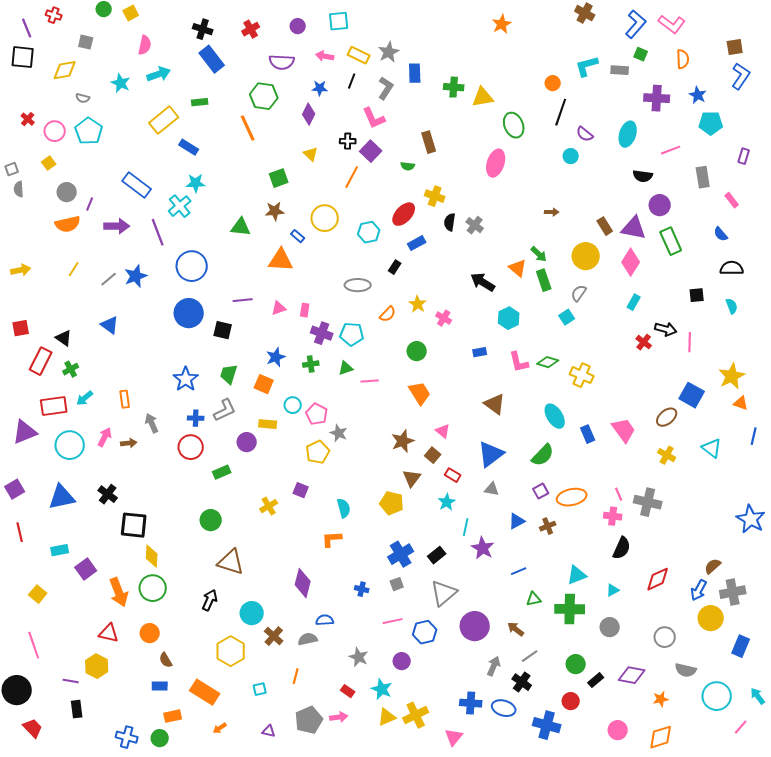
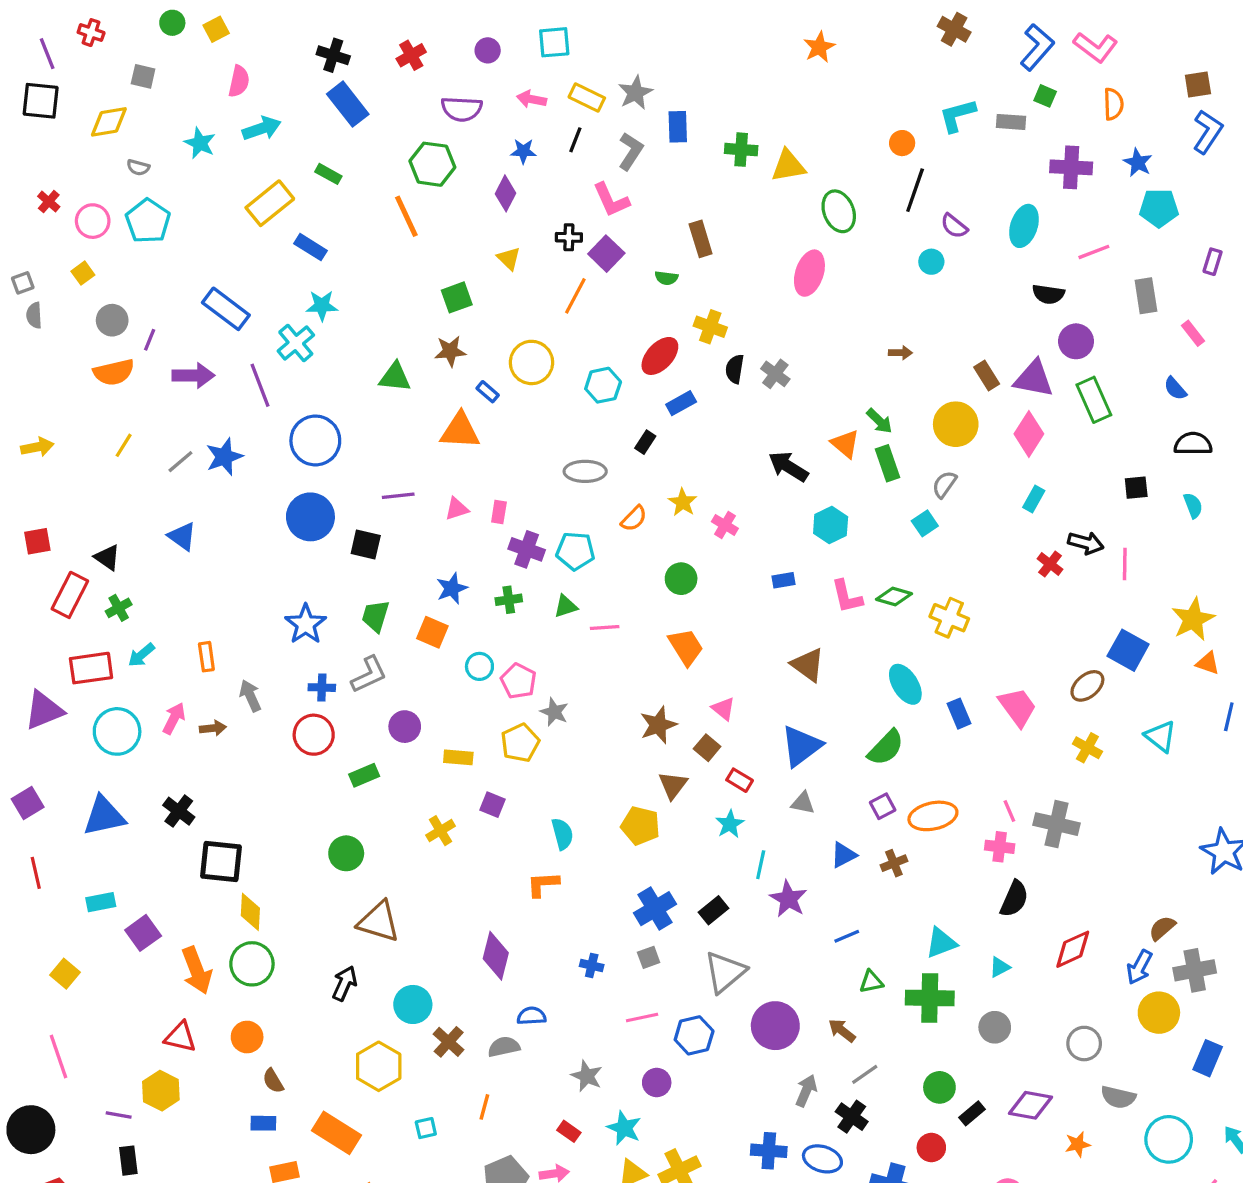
green rectangle: (200, 102) -> (328, 174), turned 35
yellow rectangle: (268, 424) -> (458, 757), moved

